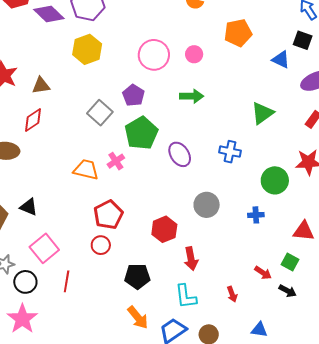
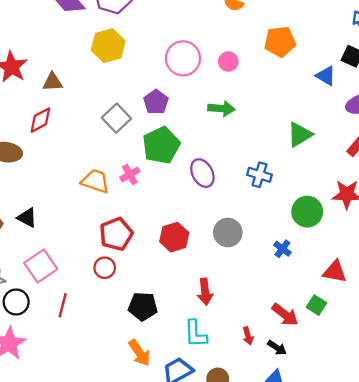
blue cross: (256, 215) -> (282, 249), turned 35
red hexagon: (164, 229) -> (174, 237), moved
red arrow: (263, 273) -> (285, 315), size x1.4
black arrow: (288, 291) -> (277, 348), moved

